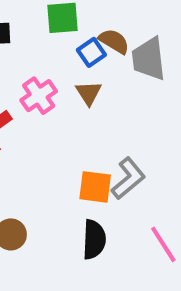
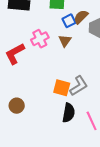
brown semicircle: (114, 41) -> (81, 17), turned -84
black semicircle: (94, 239) -> (69, 113), moved

